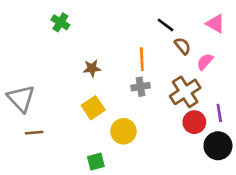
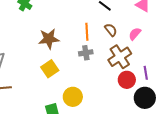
brown semicircle: (183, 46) -> (111, 30), moved
brown star: (92, 68) -> (49, 39), size x1.5
yellow circle: (123, 131) -> (73, 97), moved

